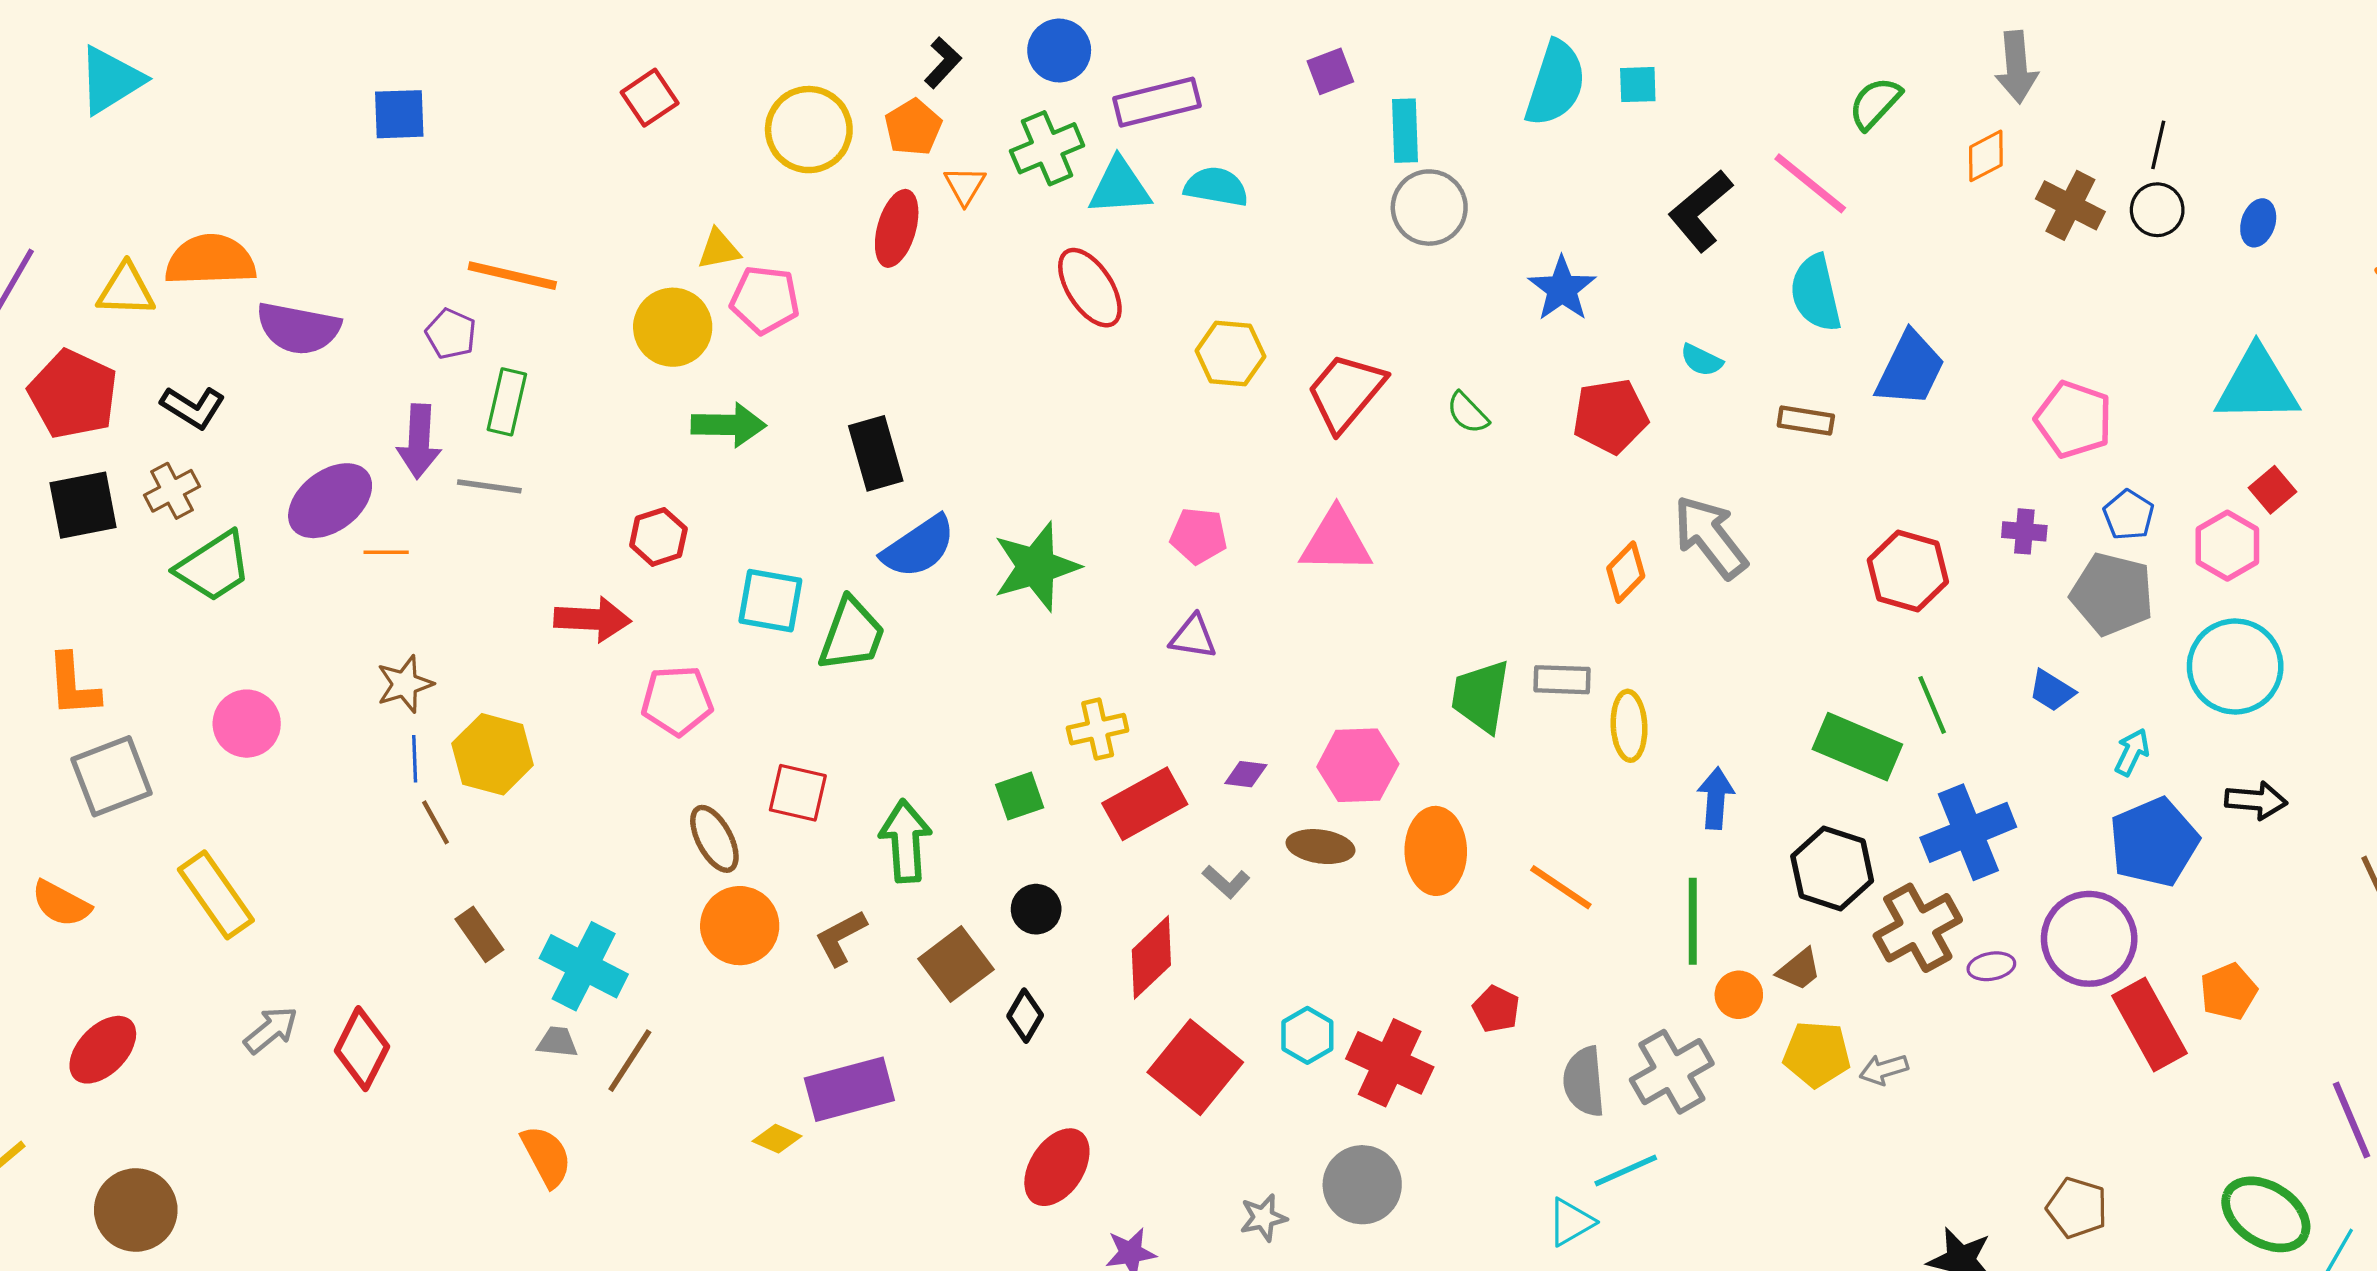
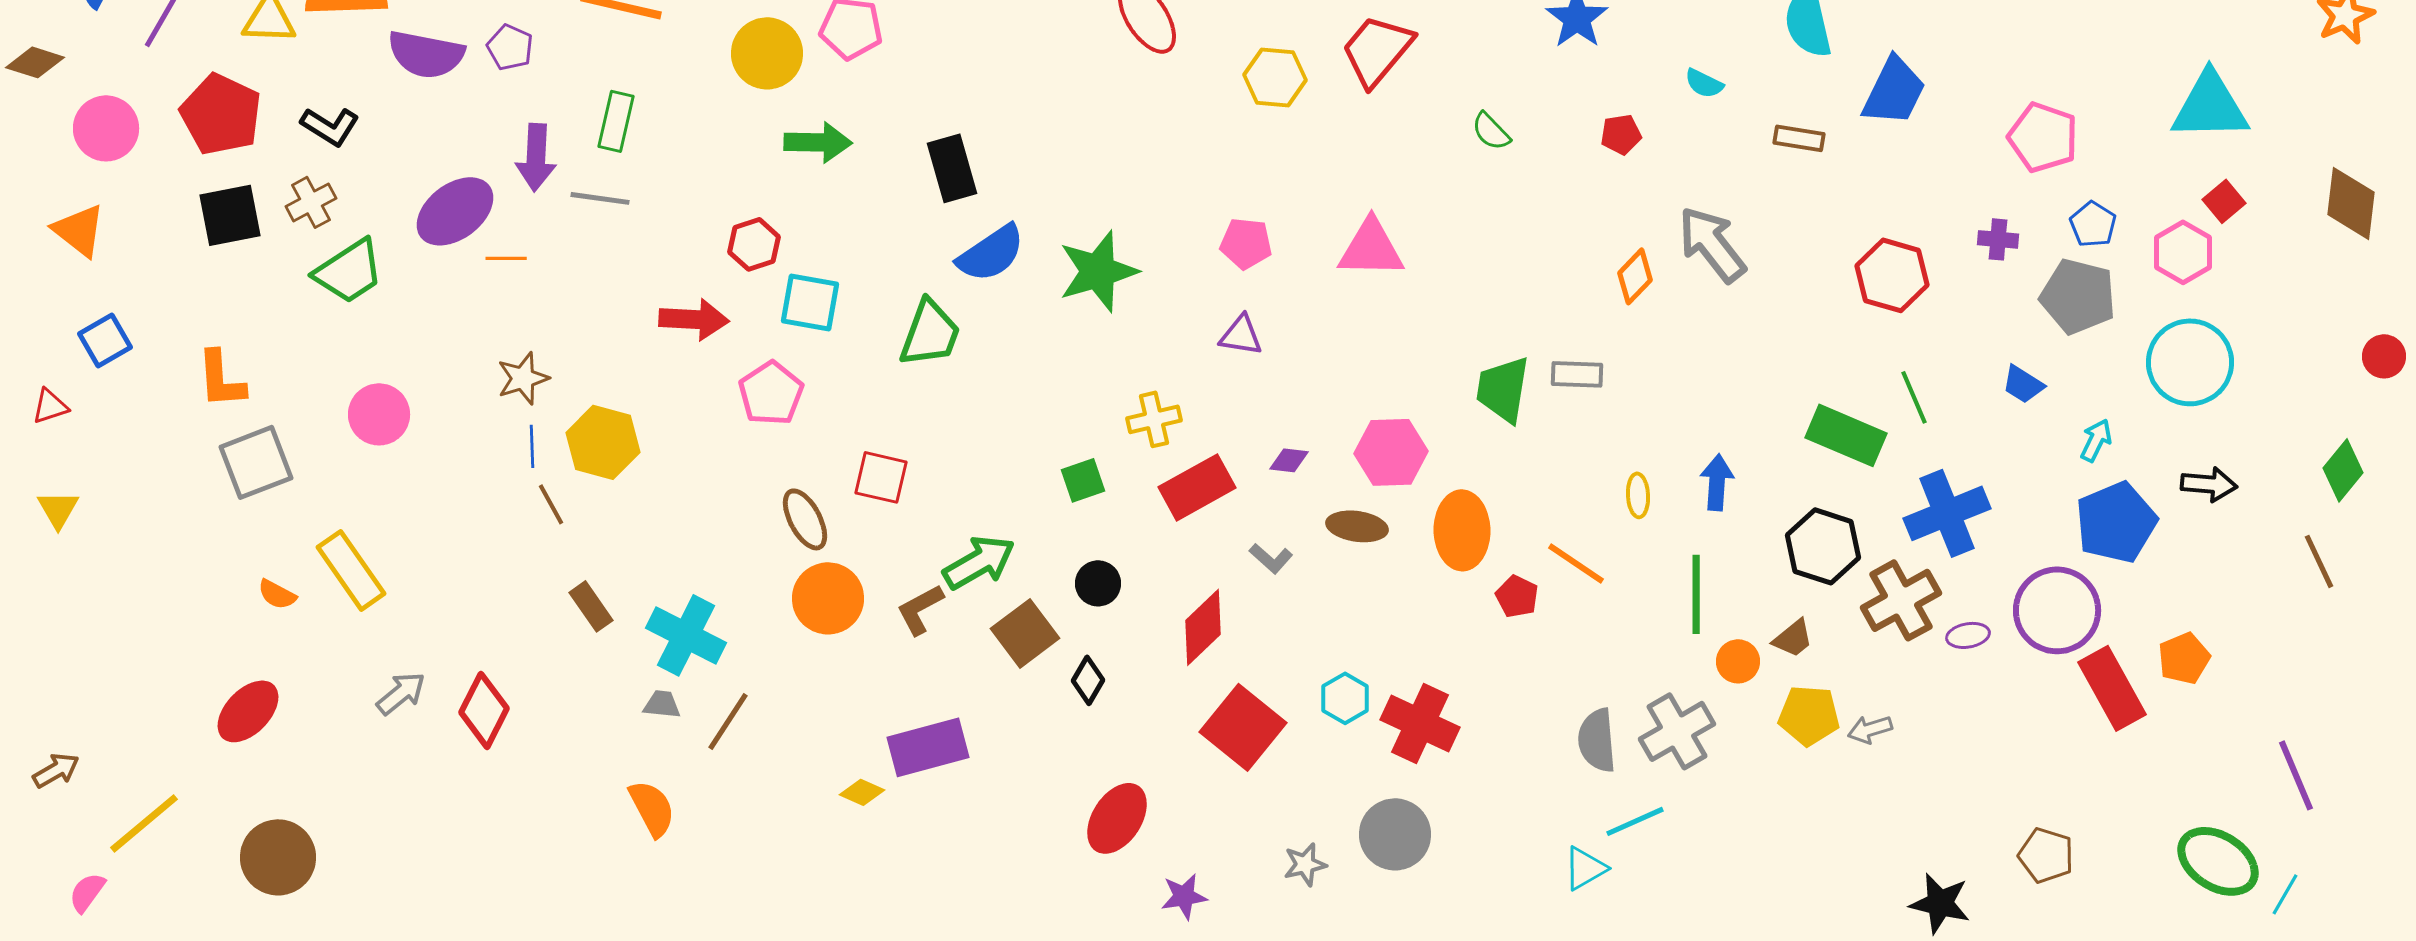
purple pentagon: (451, 334) -> (510, 47), moved
red trapezoid: (1346, 392) -> (1377, 50), moved
red pentagon: (1610, 416) -> (1621, 134), size x0.6
cyan square: (770, 601) -> (810, 302), moved
pink pentagon: (677, 701) -> (771, 393), turned -30
yellow ellipse: (1629, 726) -> (1638, 495), moved, size x0.7
green arrow: (905, 841) -> (979, 562), moved, turned 64
orange semicircle: (61, 904) -> (277, 594), moved, size x0.7
red pentagon: (1496, 1009) -> (1517, 596), moved

